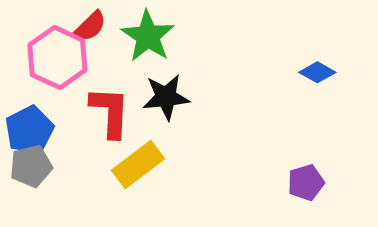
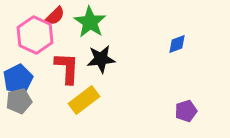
blue diamond: (317, 72) -> (177, 44), moved, turned -50

